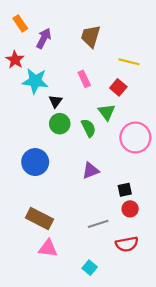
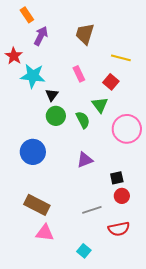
orange rectangle: (20, 23) -> (27, 15), moved

